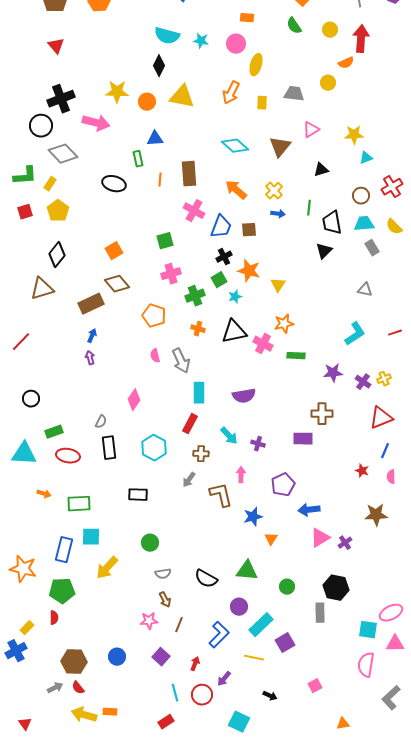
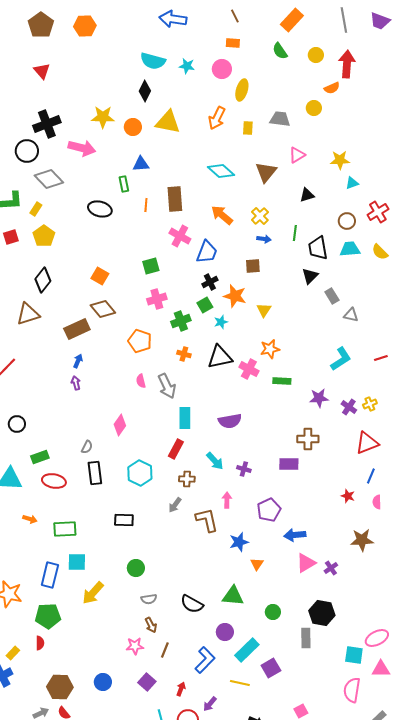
brown square: (249, 230) -> (253, 266), moved
gray rectangle: (372, 248) -> (332, 296), moved
orange square: (114, 251) -> (100, 276), turned -30

